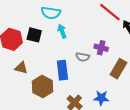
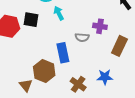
brown triangle: (21, 68) -> (26, 85), moved, turned 40

